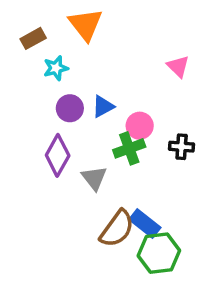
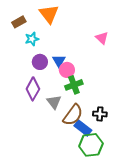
blue triangle: (103, 106) -> (59, 61), turned -32
pink circle: (140, 126) -> (67, 70), moved
black cross: (182, 147) -> (100, 114), moved
brown semicircle: (117, 229) -> (73, 115), moved

